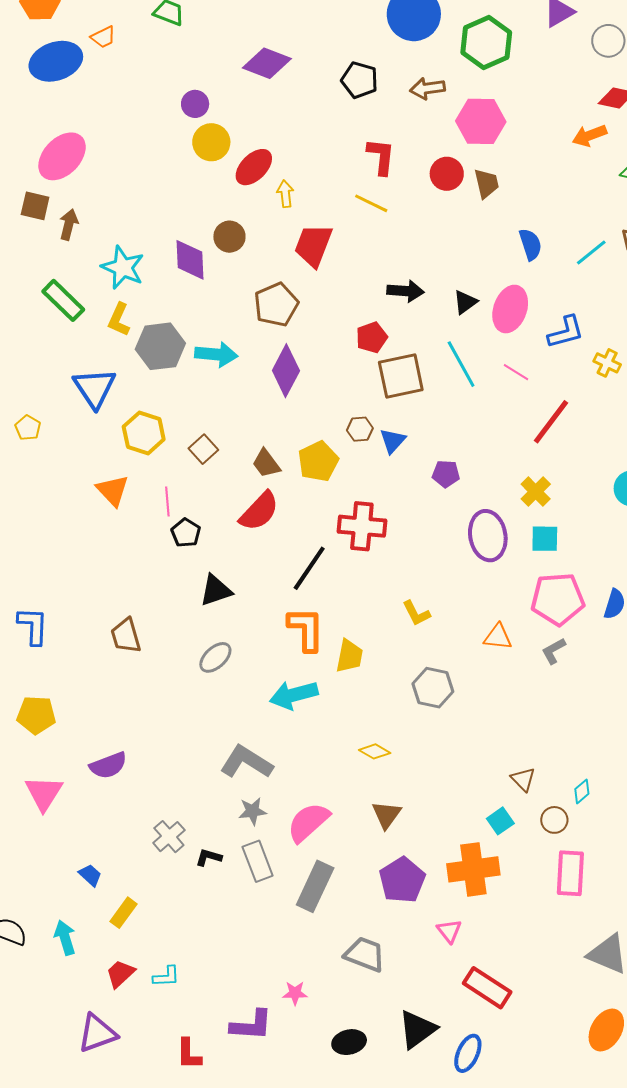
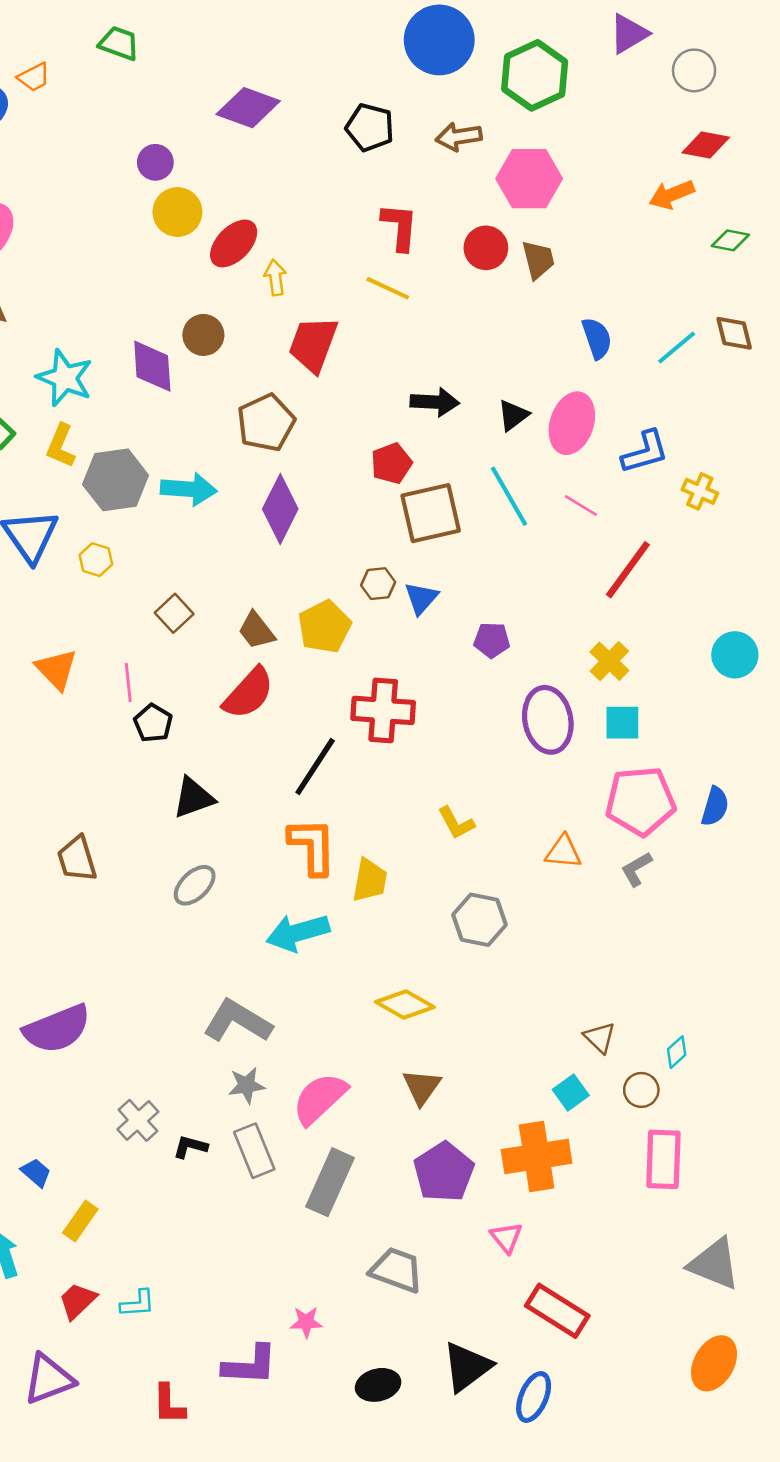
yellow hexagon: (144, 433) -> (96, 560), moved, size x0.6
yellow diamond: (375, 751) -> (405, 1005), size x1.4
purple semicircle: (108, 765) -> (57, 1029), size x1.4

